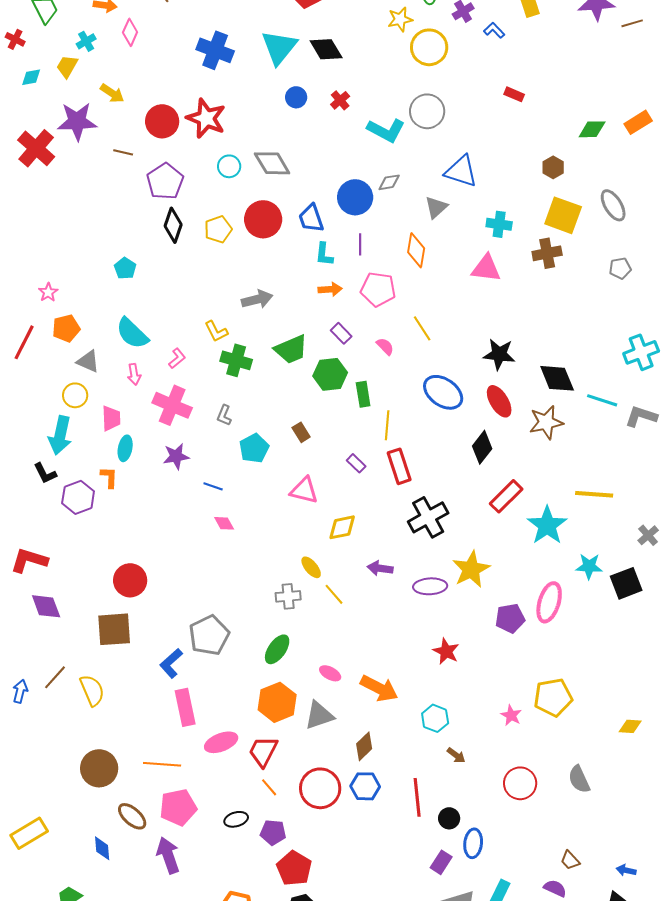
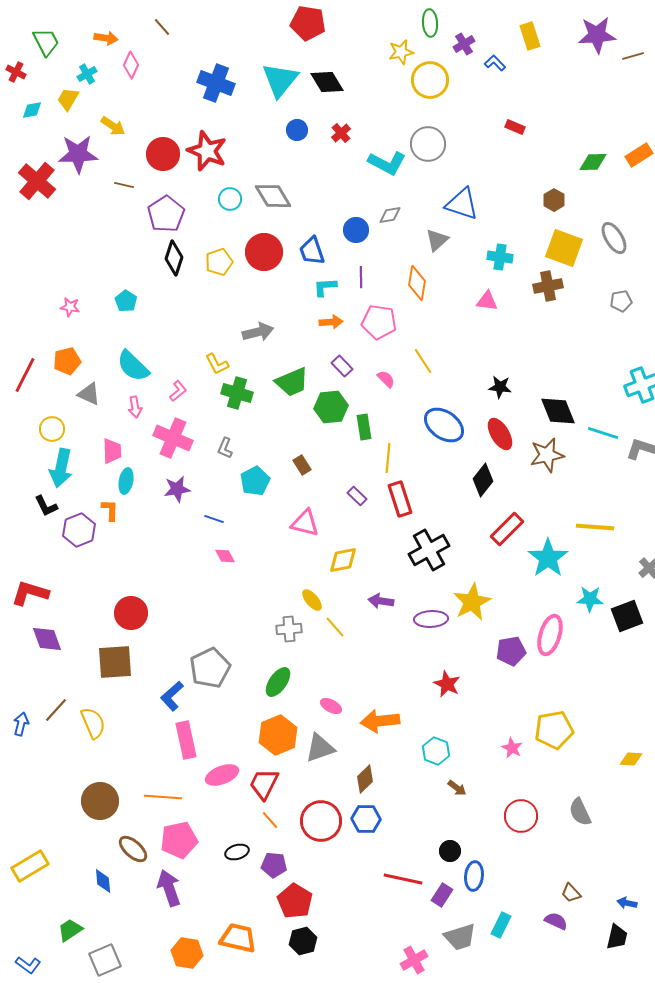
blue circle: (355, 197) -> (356, 230), size x0.7
cyan L-shape: (324, 254) -> (325, 287), turned 80
pink triangle: (486, 268) -> (487, 301), size x0.7
pink star: (48, 292) -> (70, 307), moved, turned -30
black star: (499, 354) -> (500, 387), size x0.7
yellow circle: (75, 395) -> (52, 429), moved
orange arrow: (379, 688) -> (380, 721), turned 147
red line: (417, 797) -> (403, 879), moved, turned -72

